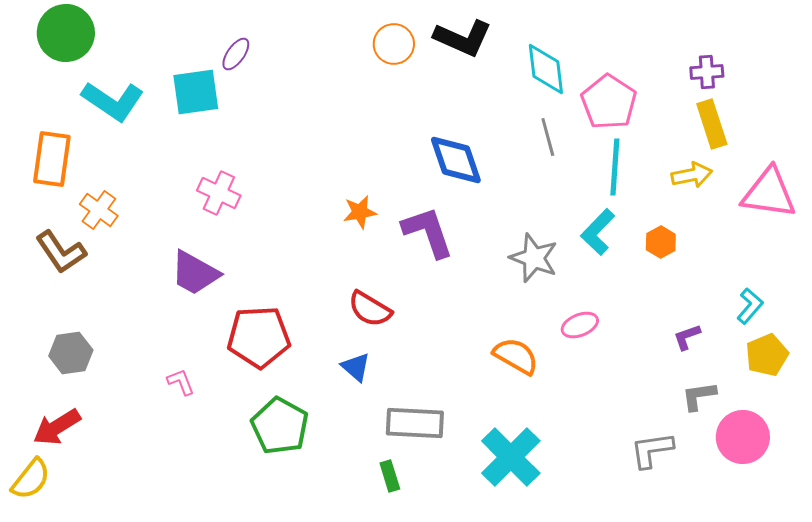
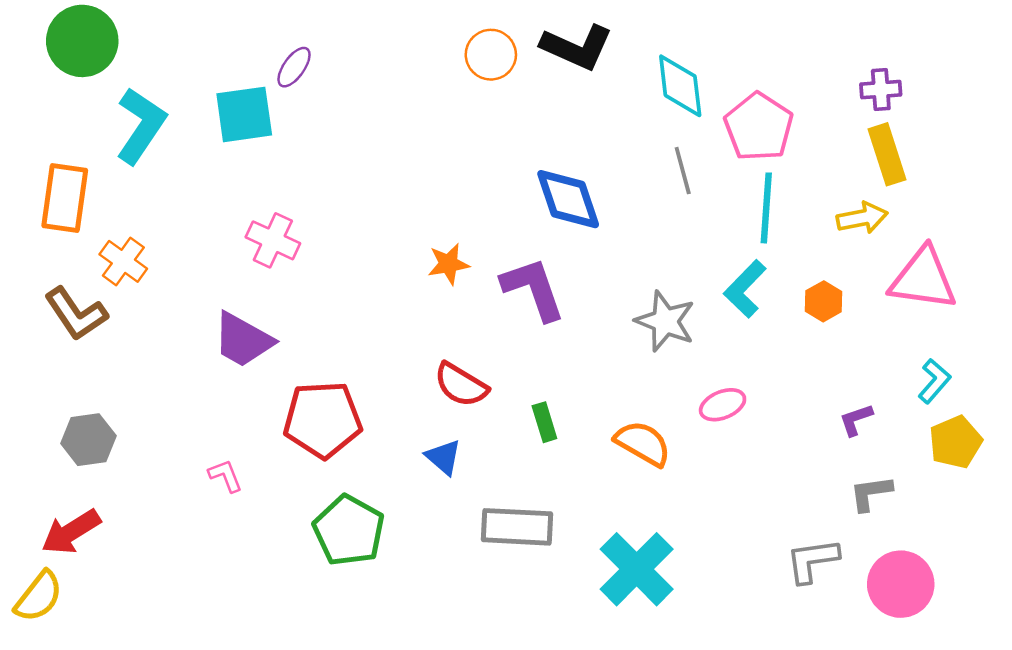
cyan L-shape: (113, 101) -> (141, 126), turned -90
pink triangle: (769, 193) -> (923, 279), moved
pink circle: (743, 437) -> (901, 584), moved
green rectangle: (390, 476) -> (544, 422), moved

